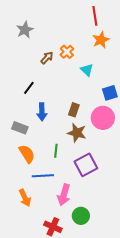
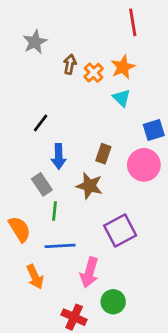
orange star: (101, 40) -> (123, 67), moved
brown arrow: (47, 58) -> (70, 64), moved, turned -32
gray rectangle: (20, 128) -> (42, 184), moved, turned 35
brown star: (77, 133) -> (89, 186), moved
green line: (56, 151) -> (54, 211), moved
orange semicircle: (27, 154) -> (20, 229), moved

